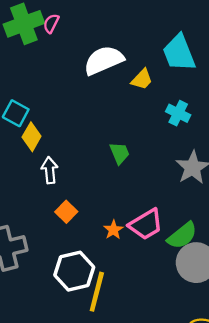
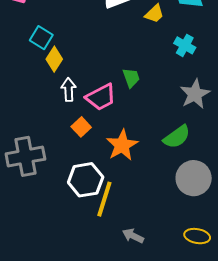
pink trapezoid: (146, 224) -> (101, 97), moved
orange star: (113, 230) -> (122, 145), size x1.8
green semicircle: (182, 236) -> (177, 137), moved

